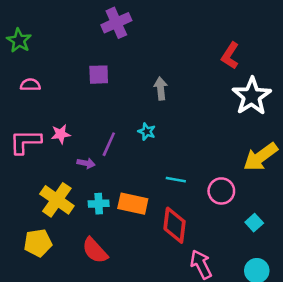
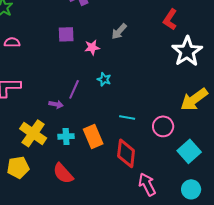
gray arrow: (161, 89) -> (119, 31), moved, turned -132
pink star: (61, 134) -> (92, 47), moved
orange rectangle: (133, 204) -> (93, 136), turned 55
cyan square: (254, 223) -> (189, 151), size x1.6

